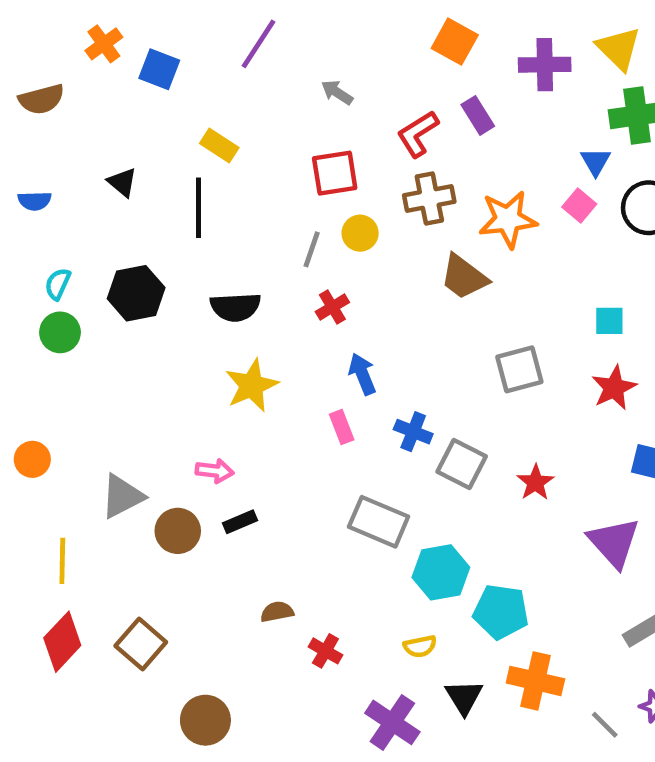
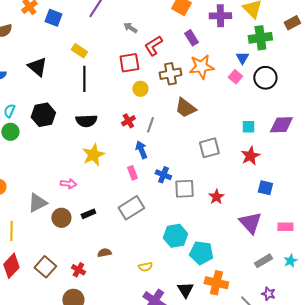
red L-shape: (418, 134) -> (153, 46), moved
black triangle: (122, 182) -> (37, 67), size x1.5
black line: (198, 208) -> (84, 79), moved
orange star: (508, 219) -> (201, 67), moved
gray line: (312, 249) -> (150, 125), moved
gray square: (462, 464) -> (184, 189), turned -30
pink arrow: (215, 471) -> (68, 184), moved
gray rectangle: (379, 522) -> (131, 208), moved, turned -55
yellow semicircle: (420, 646) -> (145, 267), moved
red cross: (325, 651) -> (78, 270), moved

